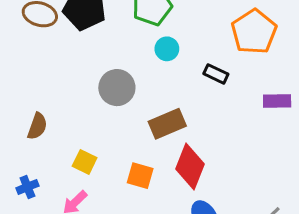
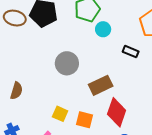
cyan circle: (167, 49) -> (103, 29), moved
yellow square: (85, 162) -> (60, 114), moved

